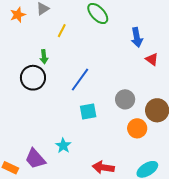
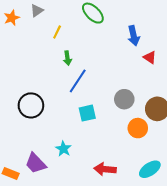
green arrow: (44, 57) -> (67, 58), moved
black circle: (33, 78) -> (31, 105), moved

